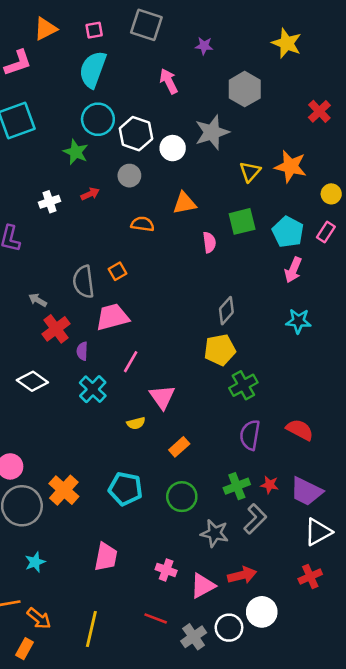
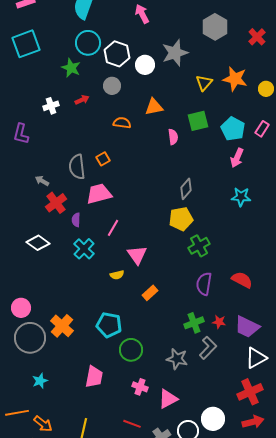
gray hexagon: (245, 89) -> (215, 27), moved
yellow circle: (331, 194) -> (266, 89), moved
green circle: (182, 497) -> (131, 350), moved
red arrow: (242, 575) -> (253, 422), moved
red cross: (310, 577) -> (250, 392), size x1.4

